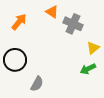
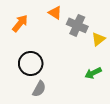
yellow triangle: (93, 48) -> (98, 39), moved
black circle: (15, 60) -> (31, 63), moved

